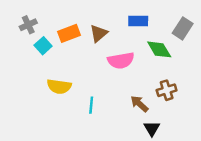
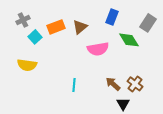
blue rectangle: (138, 21) -> (112, 17), turned -70
yellow semicircle: (59, 86) -> (27, 65), moved
brown cross: (167, 90) -> (135, 84), moved, turned -35

